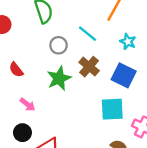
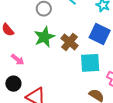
brown cross: (89, 67) -> (69, 42), moved

